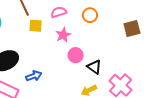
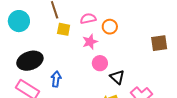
orange circle: (90, 15) -> (110, 27), moved
blue arrow: (34, 76) -> (56, 79), turned -70

